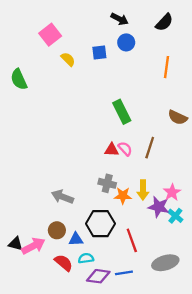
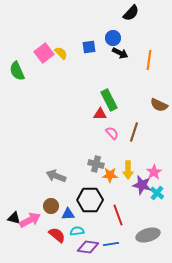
black arrow: (119, 19) -> (120, 53), moved
black semicircle: (164, 22) -> (131, 13), moved
pink square: (50, 35) -> (44, 53), moved
red triangle: (112, 150) -> (100, 114), moved

